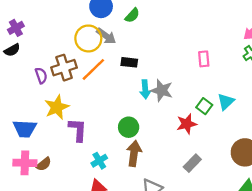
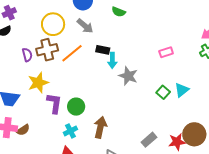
green semicircle: (132, 15) -> (119, 12), moved, turned 64
yellow circle: (88, 38) -> (53, 24), moved
pink rectangle: (204, 59) -> (166, 52), turned 72
cyan arrow: (145, 89) -> (112, 60), moved
red star: (187, 124) -> (177, 142), moved
green circle: (129, 127) -> (76, 107), moved

